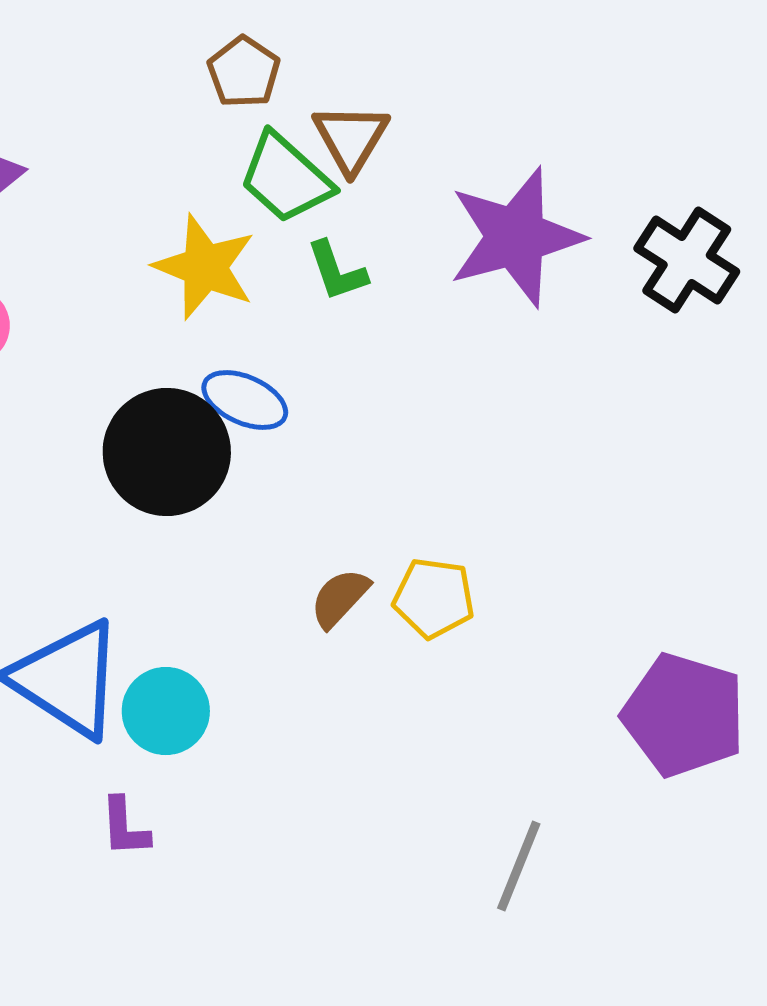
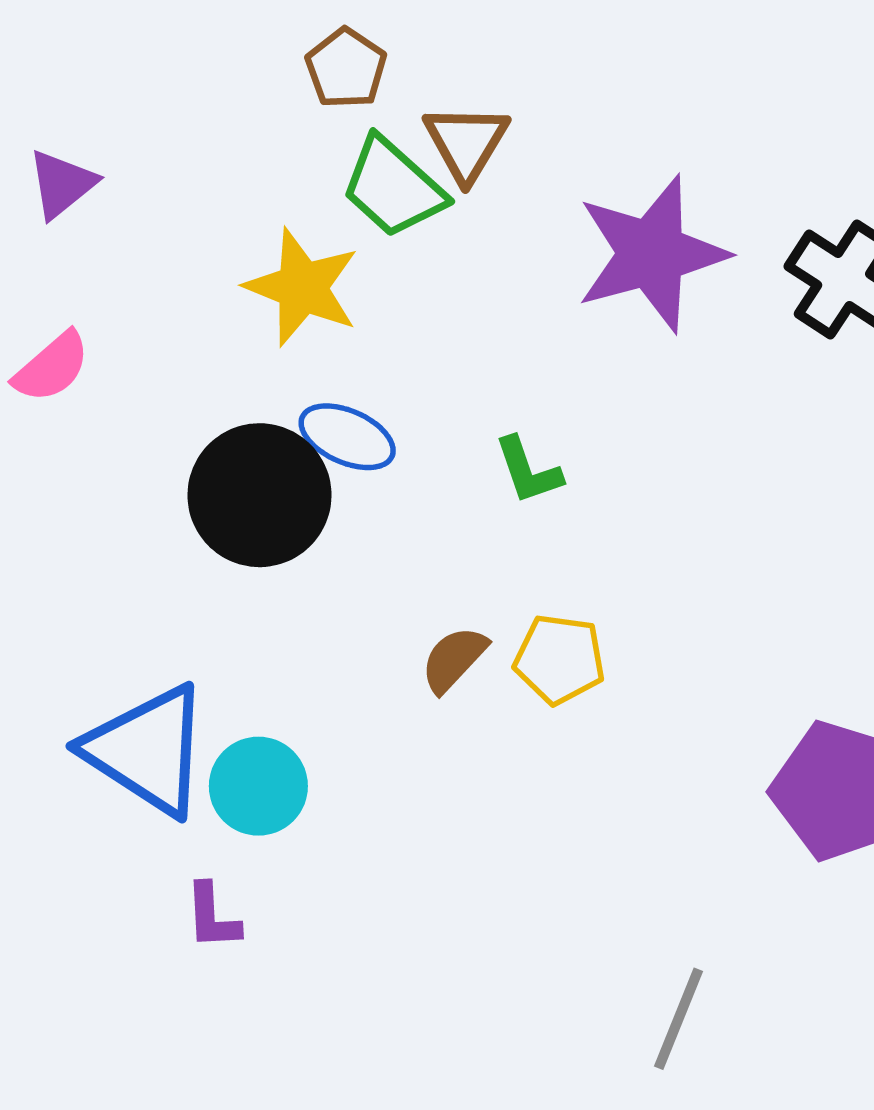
green L-shape: (337, 271) -> (528, 470), moved
gray line: (519, 866) -> (679, 1019), moved

